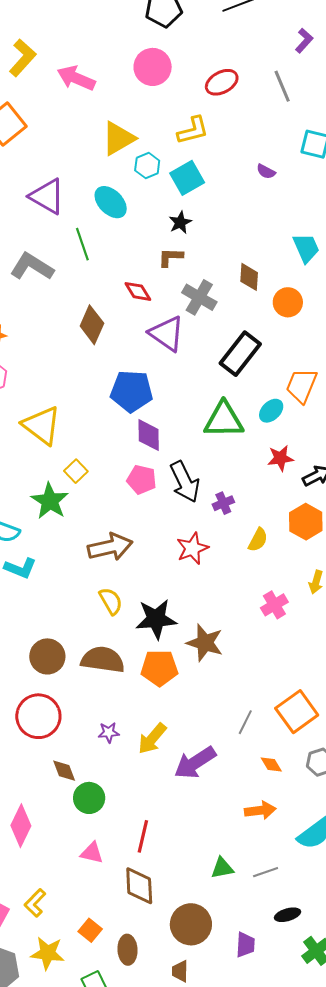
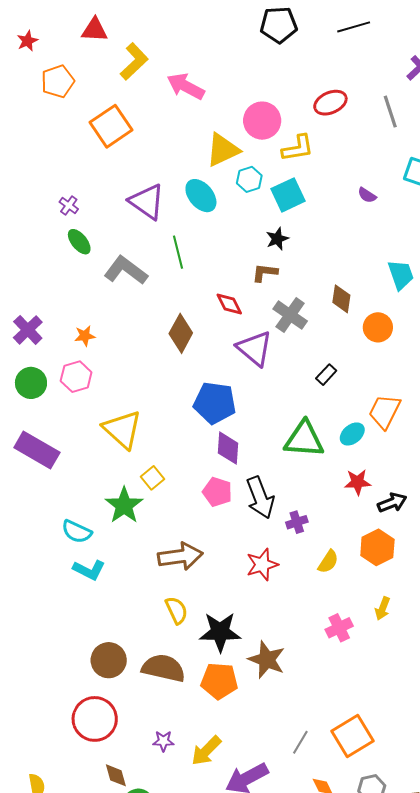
pink circle: (153, 67) -> (262, 121), moved
cyan ellipse: (111, 202) -> (201, 196), moved
black rectangle: (240, 354) -> (326, 375), size x0.5

